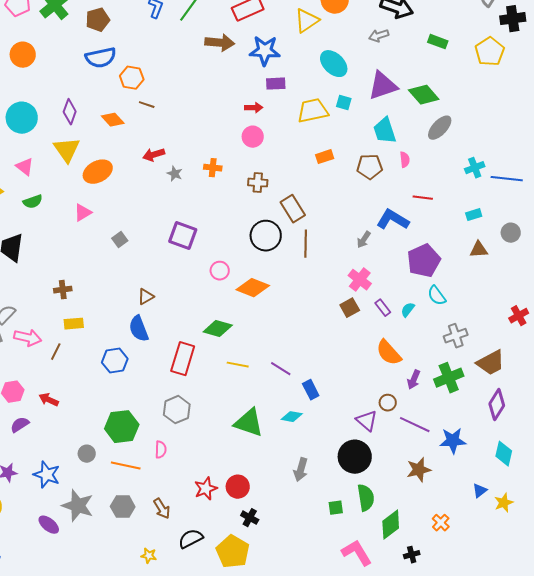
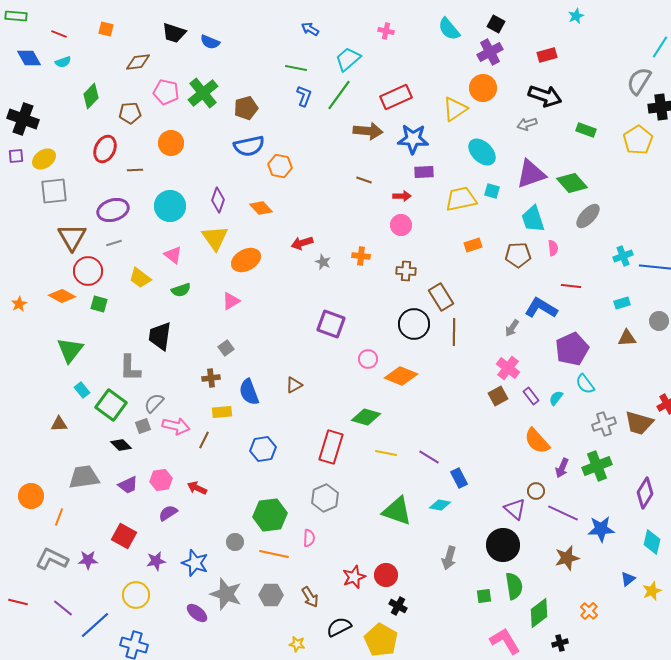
brown line: (147, 105) -> (364, 180), moved
gray square: (120, 240) -> (226, 348), moved
blue semicircle: (139, 329) -> (249, 392), moved
brown trapezoid: (491, 363) -> (639, 423), moved, turned 44

